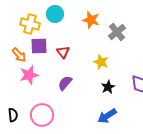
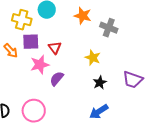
gray cross: (117, 32) -> (109, 28), turned -30
pink star: (29, 75) -> (40, 65), moved

